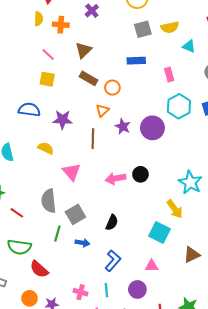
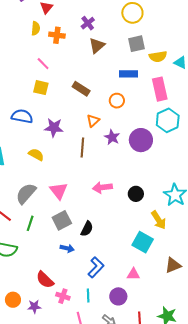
yellow semicircle: (170, 27) -> (158, 57), moved
brown triangle: (83, 50) -> (97, 46), moved
pink rectangle: (169, 75) -> (160, 89), size x1.6
orange circle: (112, 88) -> (117, 101), moved
pink triangle: (72, 172) -> (59, 191), moved
black circle: (140, 174) -> (136, 194), moved
gray semicircle: (49, 201) -> (26, 194), moved, turned 45
black semicircle: (112, 223) -> (87, 229), moved
green line: (57, 234) -> (30, 223), moved
red semicircle: (39, 269) -> (45, 280), moved

